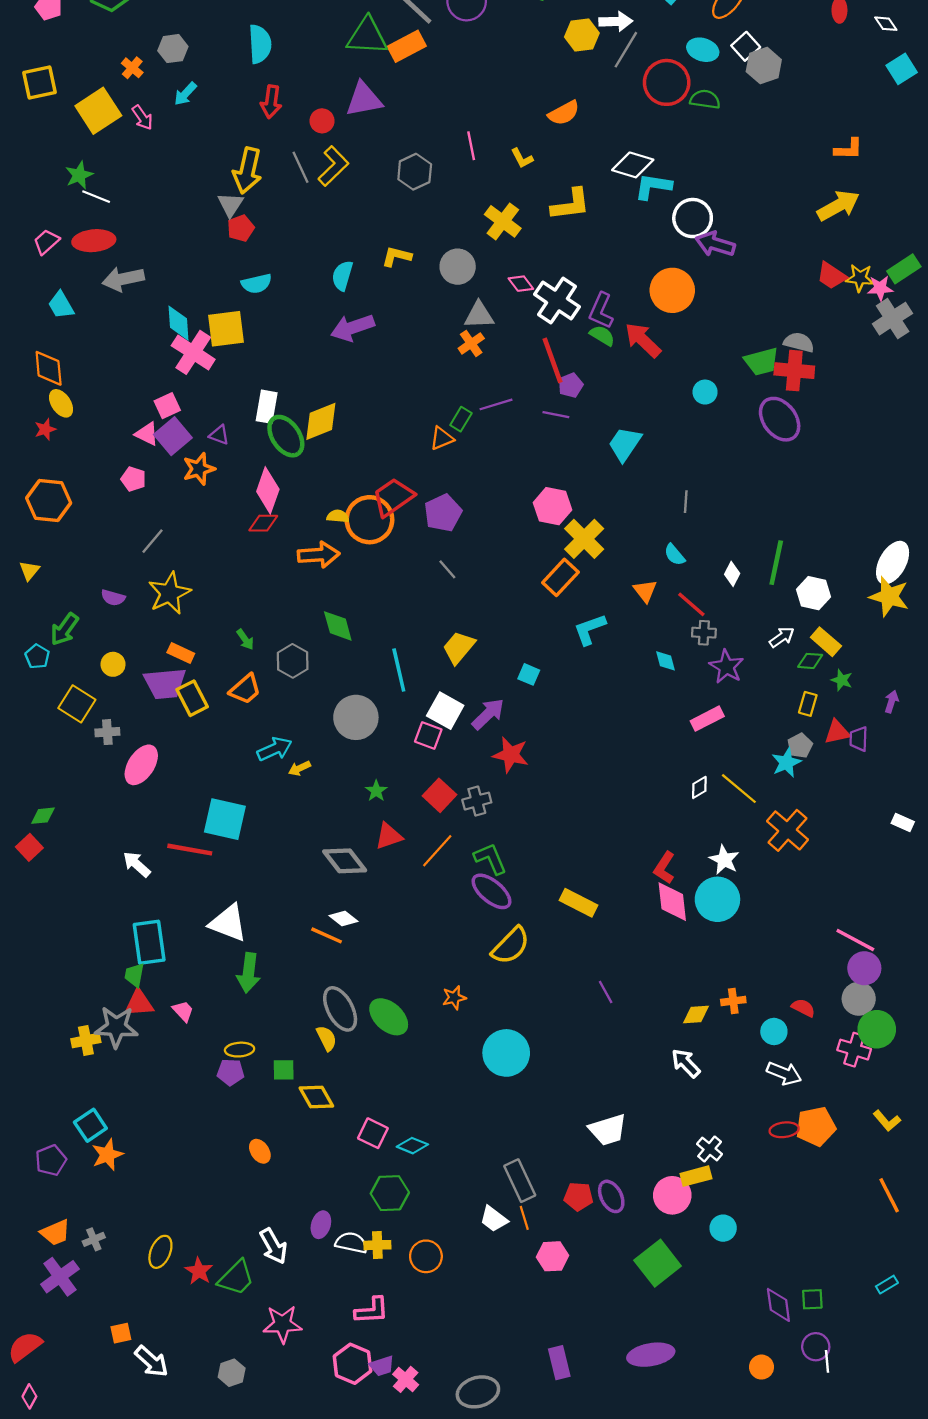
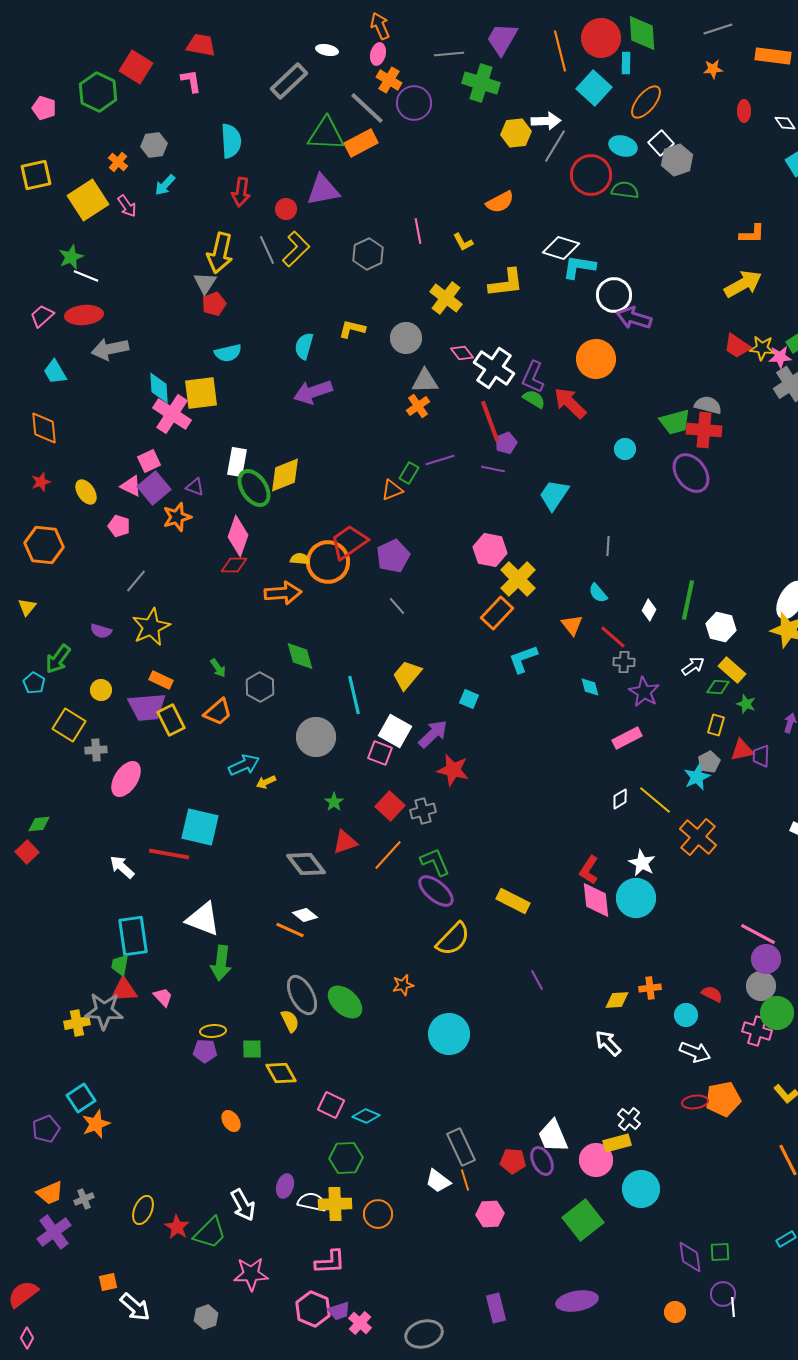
yellow ellipse: (61, 403) -> (86, 492), moved
white trapezoid: (608, 1130) -> (553, 1136), moved, turned 84
cyan circle: (723, 1228) -> (641, 1189), size x1.6
yellow cross: (377, 1245) -> (335, 1204), size x1.4

